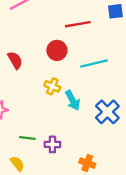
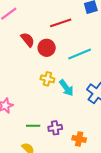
red semicircle: (15, 60) -> (28, 40), moved
orange cross: (87, 163) -> (79, 139), moved

